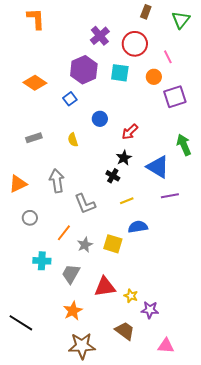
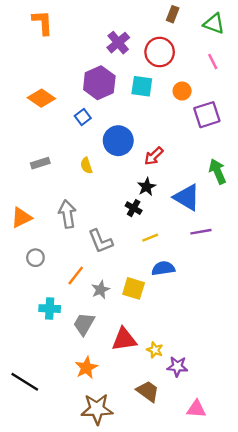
green triangle: (181, 20) -> (214, 24), turned -48
pink line: (168, 57) -> (213, 61), moved
blue circle: (100, 119) -> (118, 141), size x1.6

